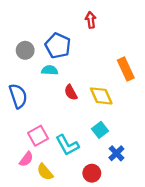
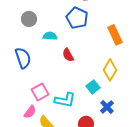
blue pentagon: (58, 46) -> (77, 18), moved
yellow diamond: (101, 96) -> (110, 70), moved, turned 55
cyan L-shape: (67, 145) -> (65, 100), turned -50

